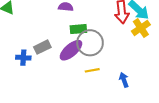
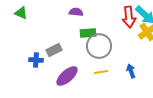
purple ellipse: (71, 50) -> (67, 76), moved
blue arrow: (124, 80) -> (131, 71), moved

